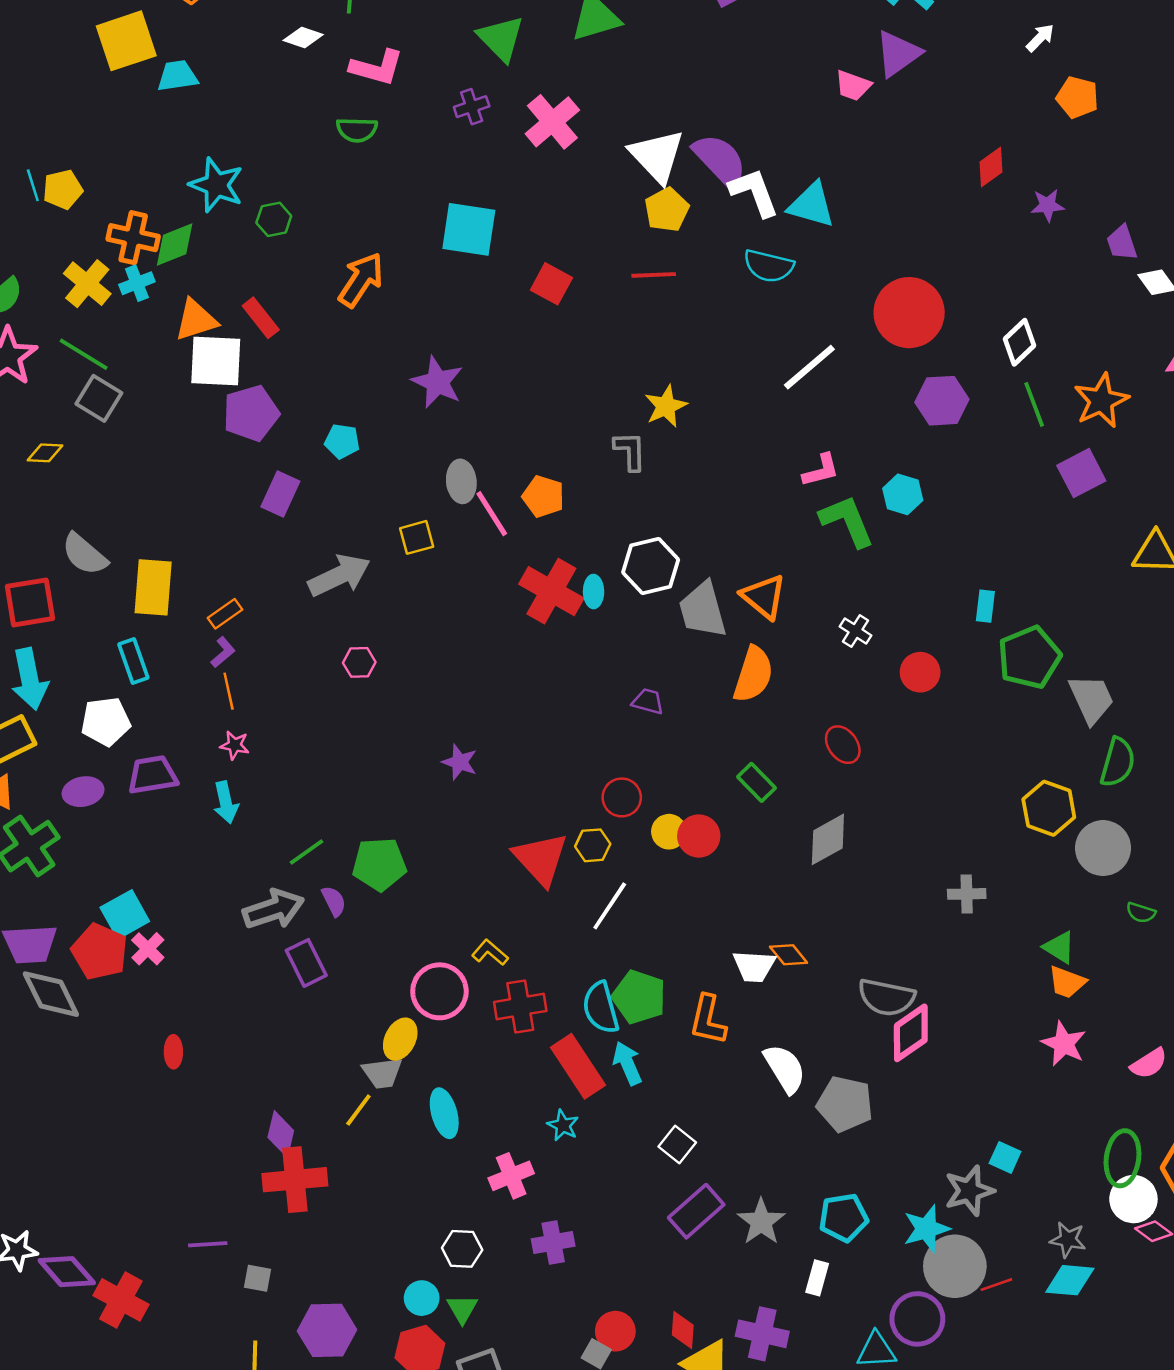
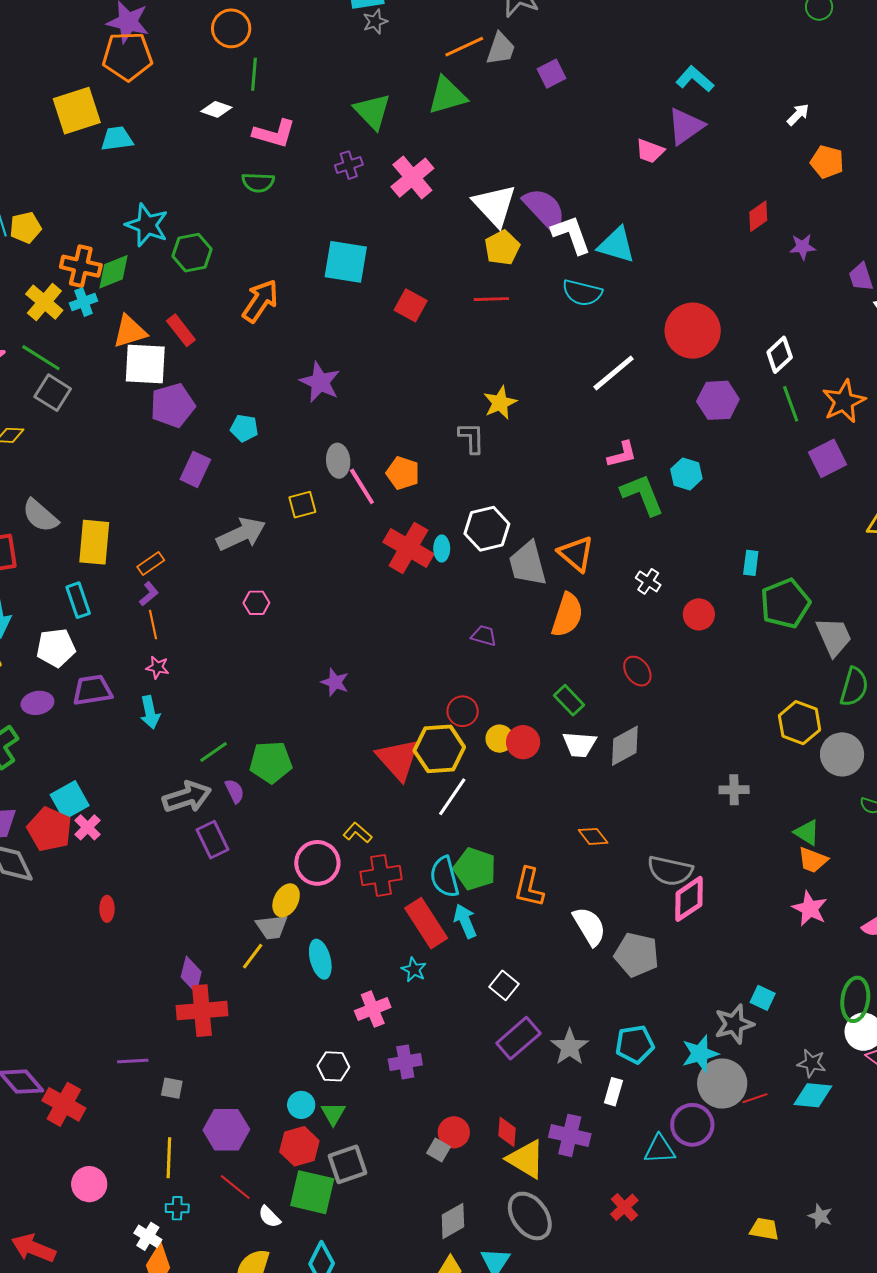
green hexagon: (274, 219) -> (192, 253), size x1.4
yellow hexagon: (593, 845) -> (439, 749), size x1.8
white trapezoid: (754, 966) -> (580, 744), moved

